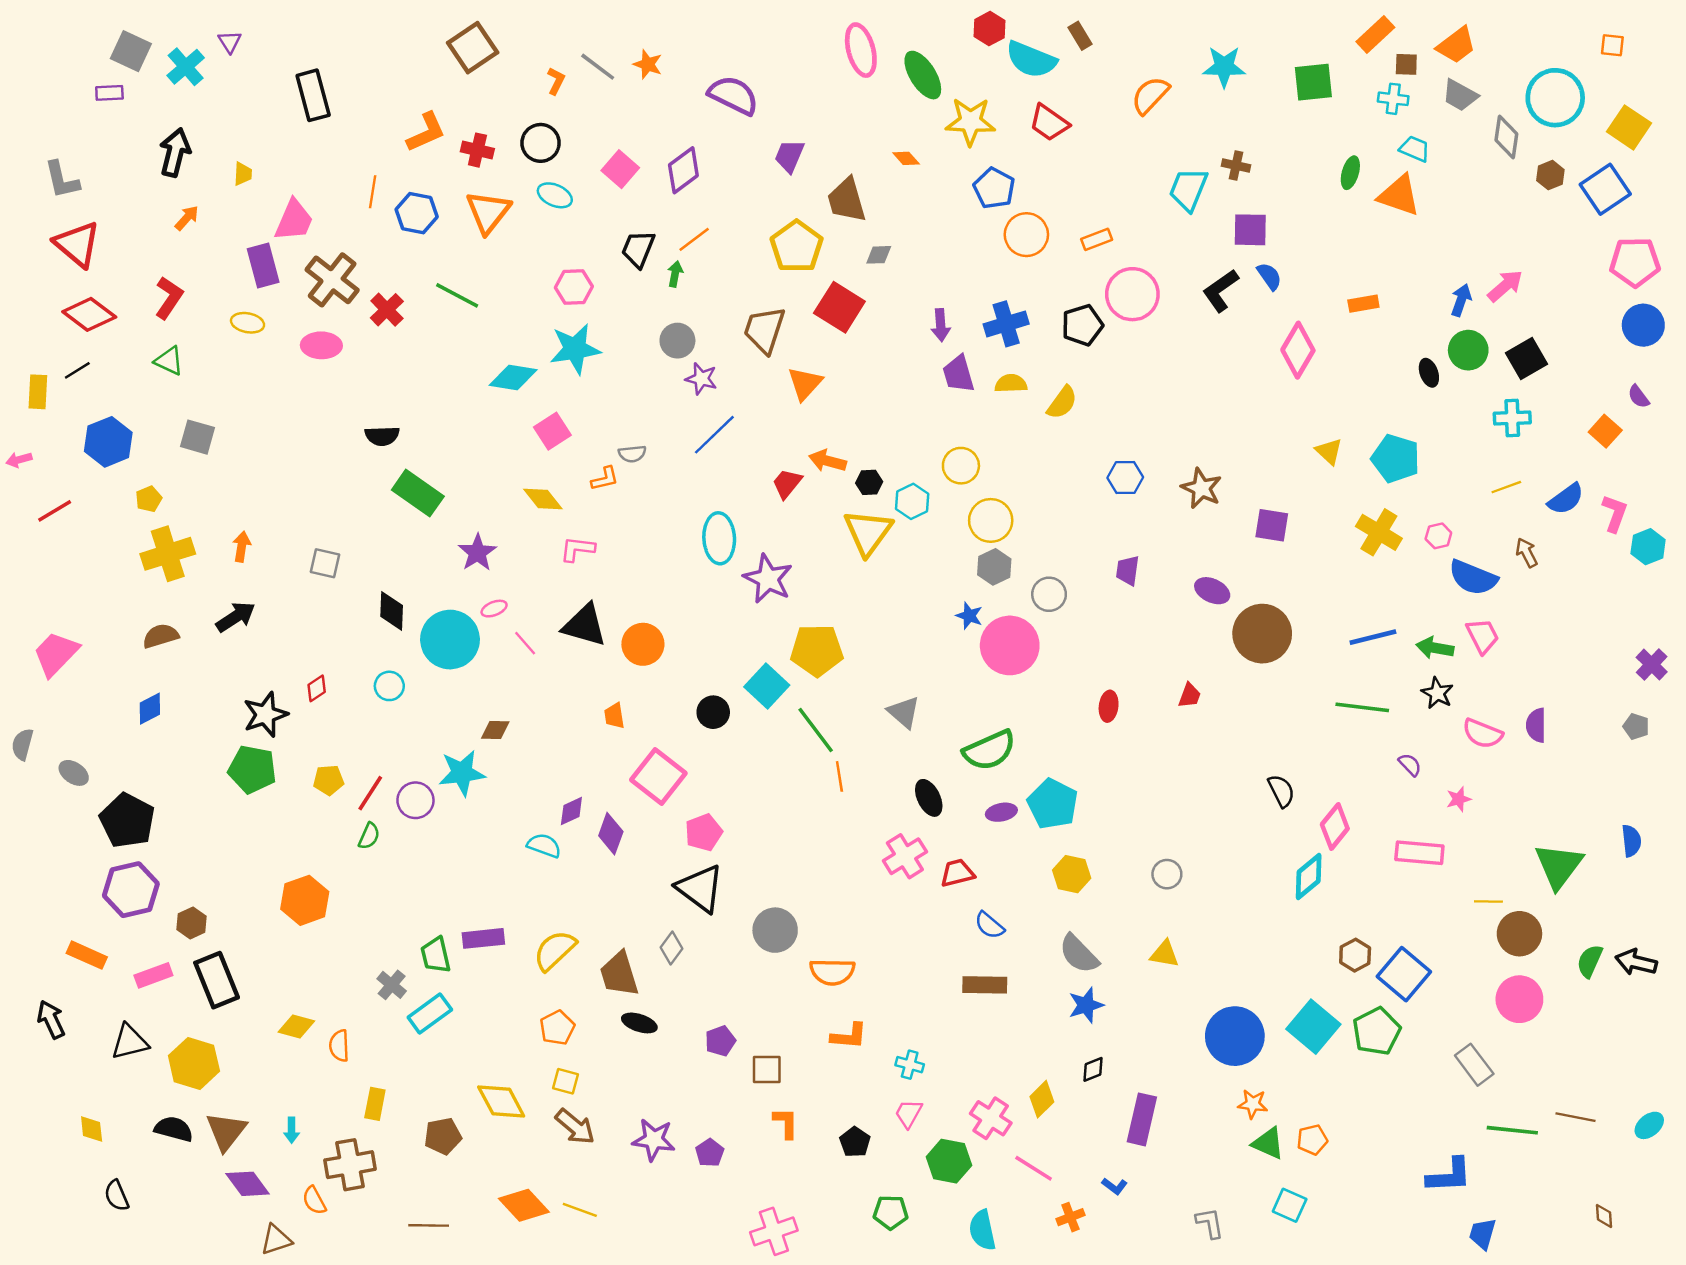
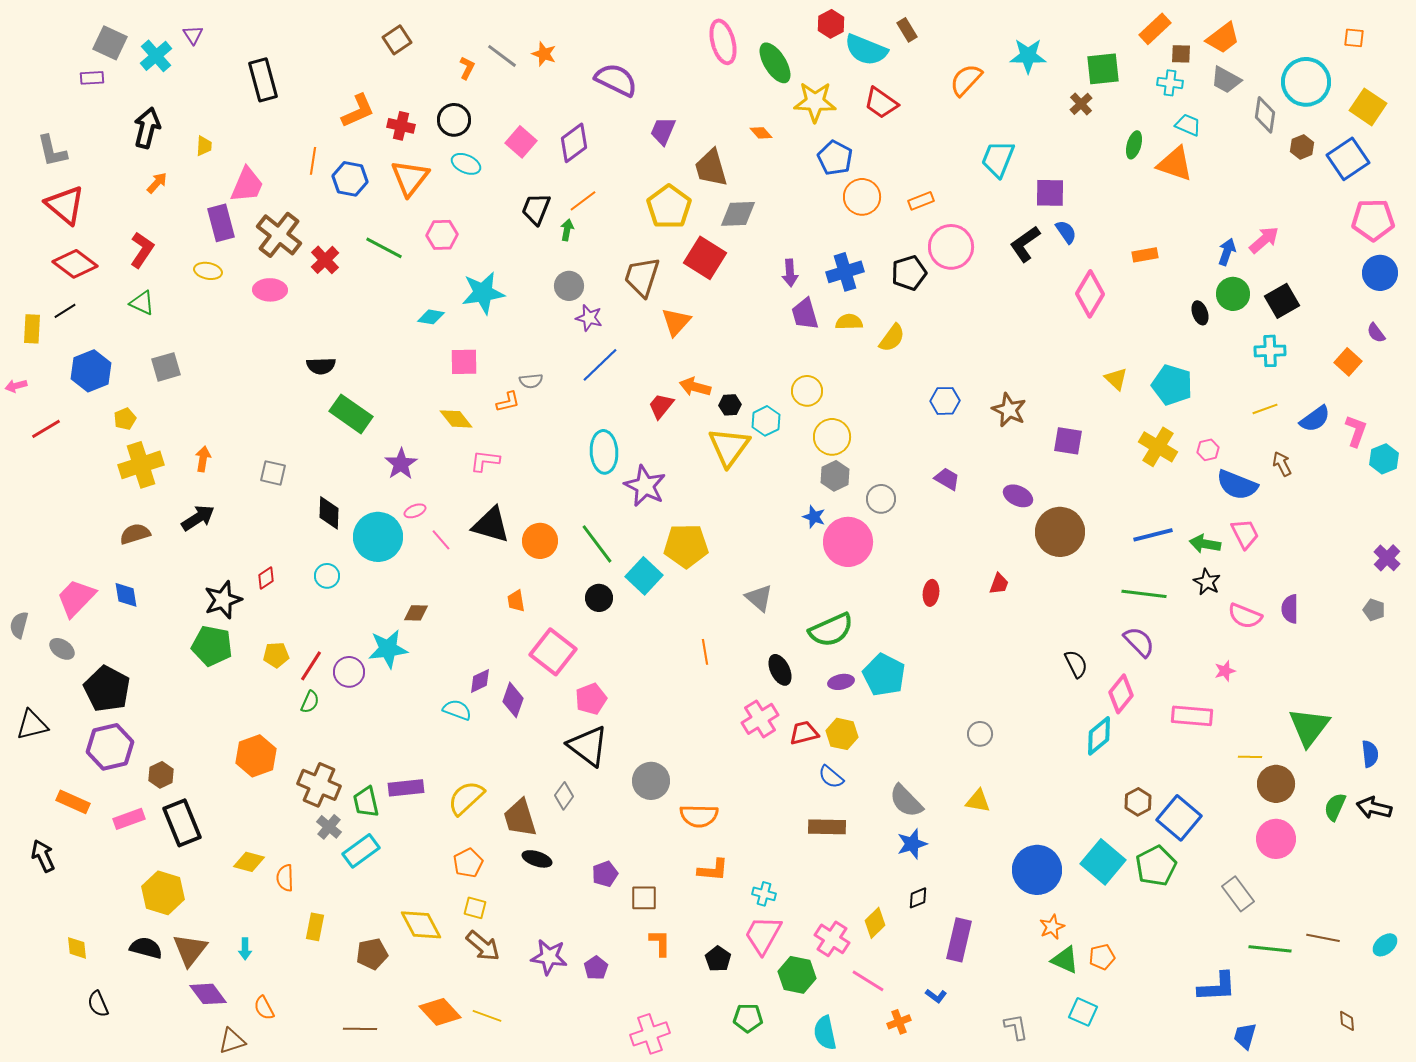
brown square: (473, 48) -> (397, 40), size x0.7
brown cross: (1236, 166) -> (1081, 104), moved, turned 35
gray diamond: (879, 255) -> (738, 214), size x1.6
pink hexagon: (574, 287) -> (442, 235), moved
cyan diamond: (513, 378) -> (431, 317), size x0.7
pink square: (552, 431) -> (464, 362), turned 32
gray square: (198, 437) -> (166, 367), turned -32
purple trapezoid: (1128, 570) -> (947, 479), turned 112
pink trapezoid: (56, 654) -> (76, 598), moved
blue diamond: (150, 709) -> (126, 595), turned -72
green line: (816, 730) -> (597, 544), moved
purple semicircle: (1410, 765) -> (1139, 642), moved, size x1.6
blue semicircle: (1631, 841) -> (1370, 754), moved
yellow hexagon: (1072, 874) -> (842, 734), moved
black triangle: (130, 1042) -> (32, 725), moved
orange star: (1253, 1104) -> (1052, 927), turned -30
pink trapezoid: (908, 1113) -> (763, 935), size x1.6
brown cross: (350, 1165) -> (319, 785), moved, turned 33

